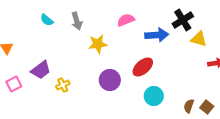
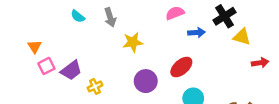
pink semicircle: (126, 20) -> (175, 13), moved
blue arrow: (157, 35) -> (196, 32), size x0.7
pink square: (14, 84) -> (46, 66), moved

